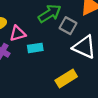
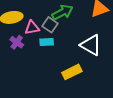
gray square: (68, 26) -> (50, 25), moved

